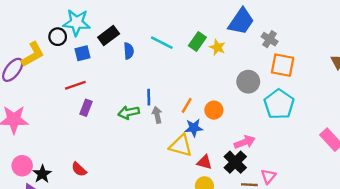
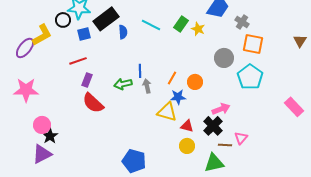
black rectangle: (109, 36) -> (106, 19), size x1.4
pink circle: (22, 166) -> (42, 125), moved
red semicircle: (79, 169) -> (93, 103), moved, size x1.6

